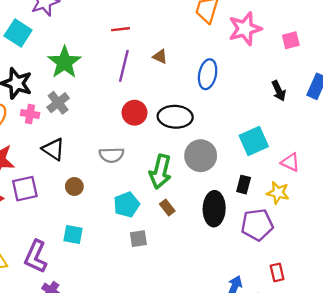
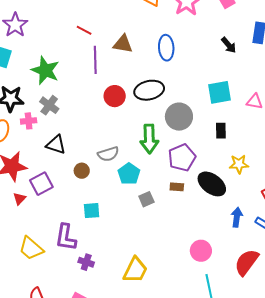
red line: (121, 29) -> (84, 30), turned 49
brown triangle: (160, 57) -> (123, 44), size x1.5
cyan square: (254, 141) -> (219, 92), turned 30
gray semicircle: (112, 155) -> (108, 154), moved
yellow star: (278, 193) -> (239, 164), moved
brown rectangle: (167, 208) -> (177, 187), moved, turned -32
black ellipse: (214, 209) -> (212, 184), moved, turned -40
purple pentagon: (257, 225) -> (182, 158), moved

